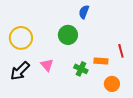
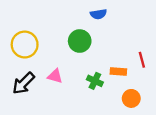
blue semicircle: (84, 12) -> (98, 14), turned -120
pink triangle: (47, 65) -> (55, 76), turned -32

